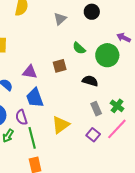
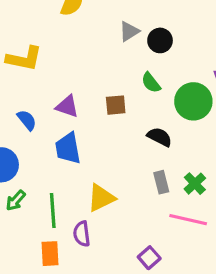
black circle: (92, 12) -> (160, 40), moved
purple semicircle: (21, 117) -> (82, 234), moved
pink line: (117, 129) -> (188, 220), turned 50
purple square: (93, 135) -> (149, 258), moved

